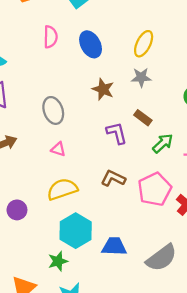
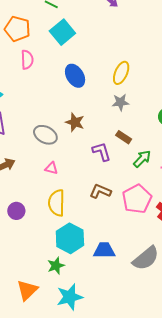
pink semicircle: (51, 37) -> (27, 60), moved
brown star: (103, 89) -> (75, 122), moved
gray ellipse: (53, 110) -> (45, 135), turned -40
yellow semicircle: (62, 189) -> (57, 203), turned -68
purple circle: (17, 210) -> (16, 211), moved

